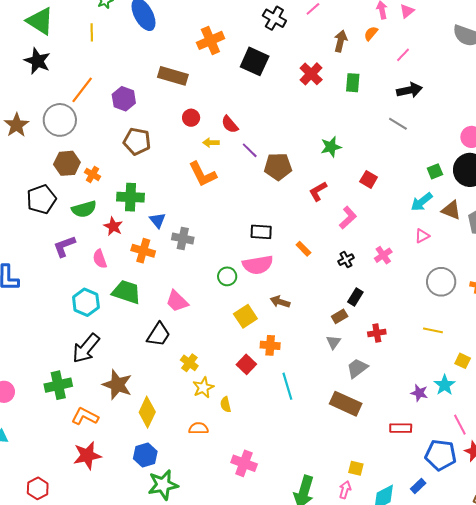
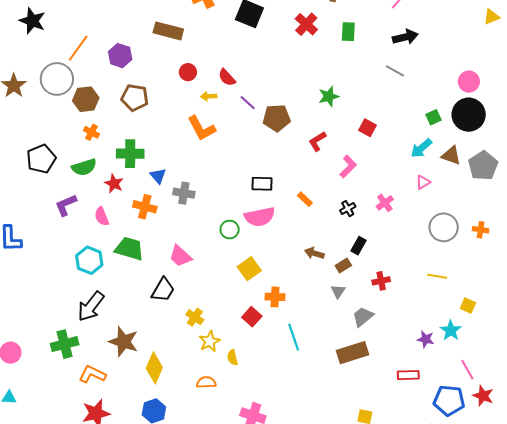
brown hexagon: (67, 163) -> (86, 99), moved
brown arrow: (280, 302) -> (314, 253), moved
brown rectangle: (346, 404) -> (352, 353), turned -40

